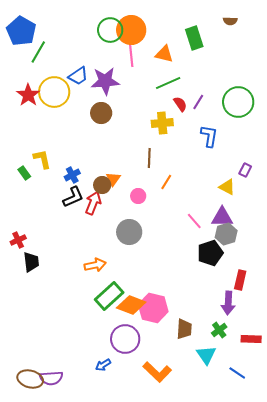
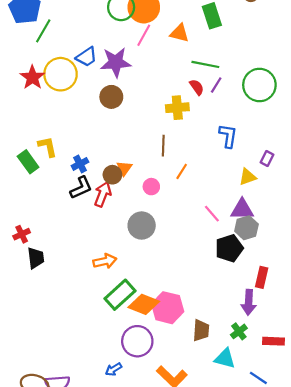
pink line: (131, 56) -> (144, 35), turned 35
green line: (168, 83) -> (205, 64), moved, turned 35
blue L-shape: (209, 136) -> (228, 136), moved
green rectangle: (24, 173) -> (28, 162), size x1.5
yellow triangle: (227, 187) -> (248, 177), turned -48
cyan triangle: (206, 355) -> (225, 358), turned -40

